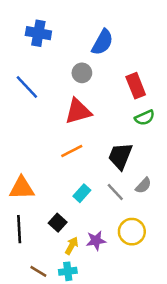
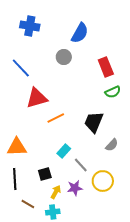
red triangle: (78, 111) -> (37, 98), moved
gray line: (115, 192) -> (81, 165), moved
black square: (58, 223) -> (45, 174), turned 32
brown line: (38, 271) -> (28, 204), moved

